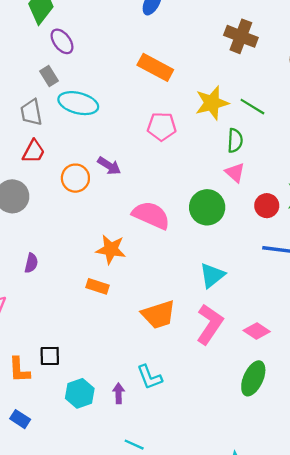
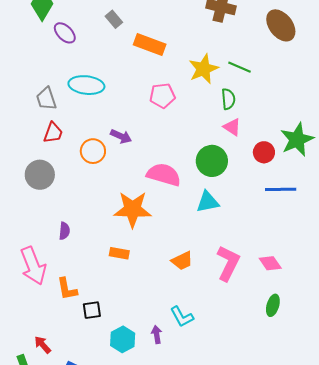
gray rectangle: (49, 76) -> (114, 19), moved
orange star: (111, 249) -> (133, 209), size x1.4
cyan triangle: (212, 275) -> (208, 202), moved, turned 35
orange rectangle: (98, 286) -> (119, 253), moved
orange trapezoid: (159, 315) -> (182, 261), size x0.7
pink diamond: (257, 331) -> (270, 263), turned 30
orange L-shape: (19, 370) -> (67, 289), moved
green ellipse: (253, 378) -> (273, 305), size x0.7

